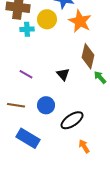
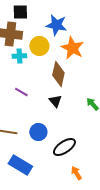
brown diamond: (88, 56) -> (58, 74), moved
purple line: (26, 74) -> (21, 92), moved

